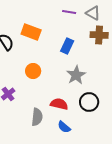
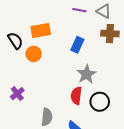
orange rectangle: (31, 32) -> (41, 31), turned -30
orange circle: (33, 71) -> (34, 54), moved
red semicircle: (59, 104) -> (76, 96), moved, turned -96

